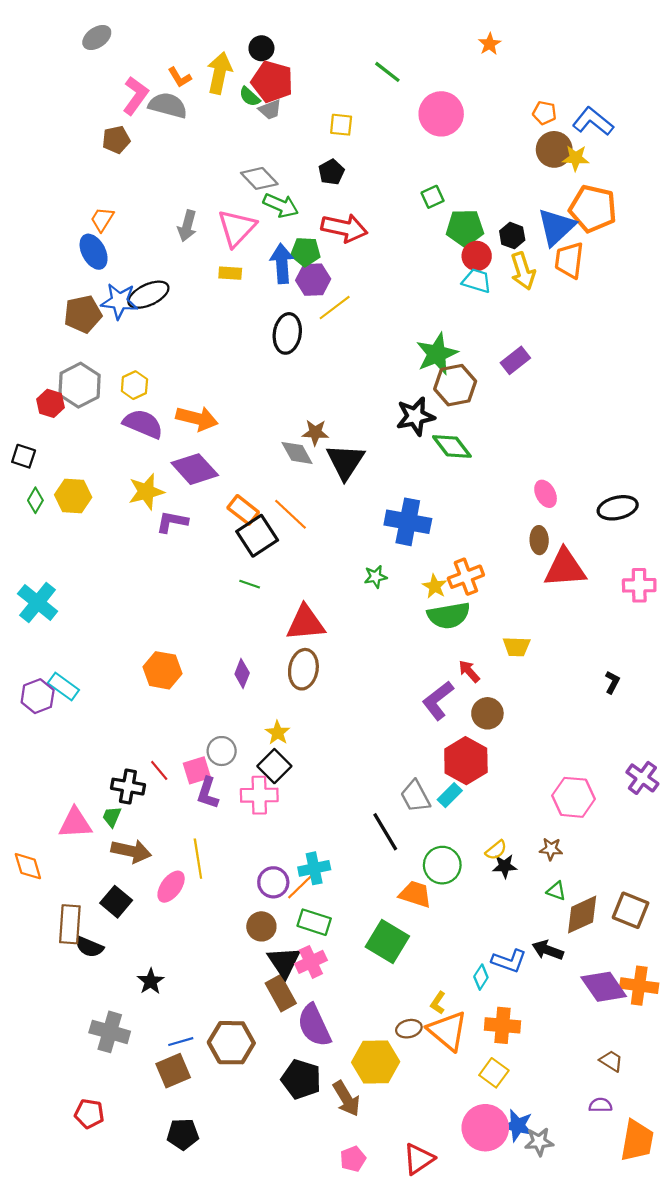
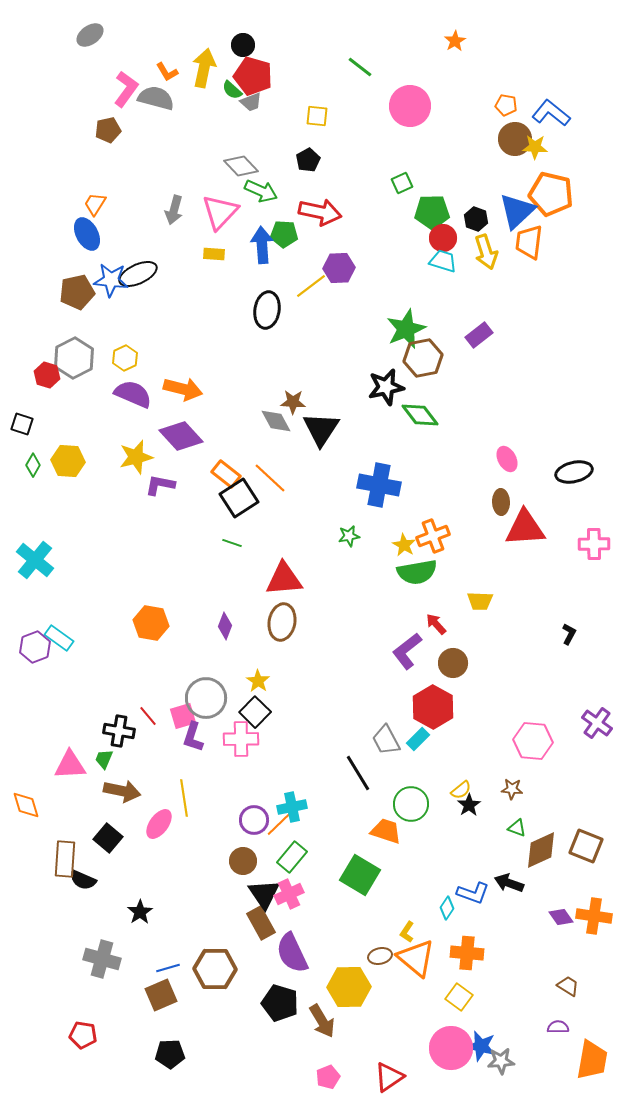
purple hexagon: (313, 280) -> (339, 268), moved
gray circle: (222, 751) -> (206, 698), size x1.5
black star: (505, 866) -> (469, 805), turned -30
green rectangle: (314, 922) -> (292, 857), turned -68
purple diamond: (604, 987) -> (561, 917), size x0.6

